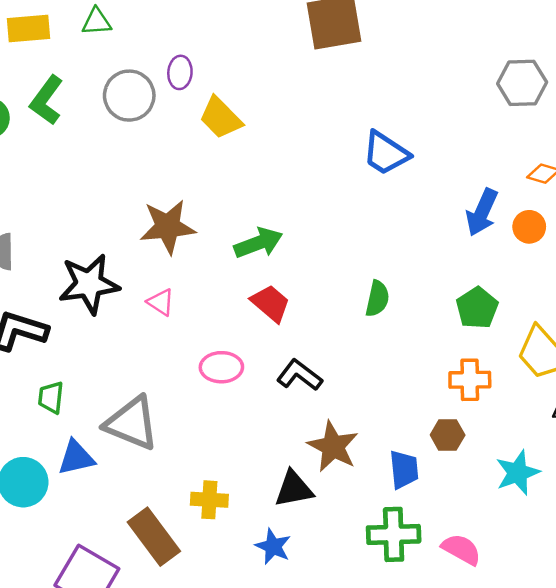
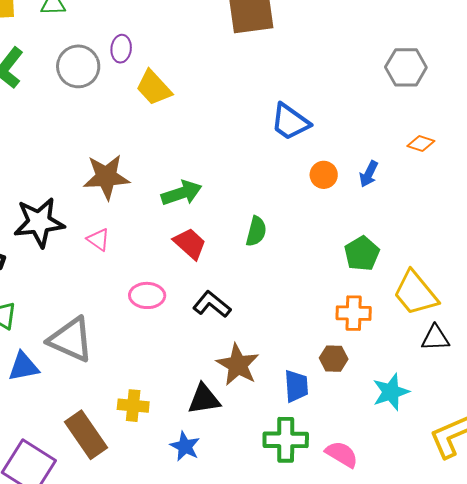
blue arrow: (482, 212) -> (369, 174), size x0.7
orange circle: (529, 227) -> (324, 175), moved
green semicircle: (377, 299) -> (256, 231), moved

